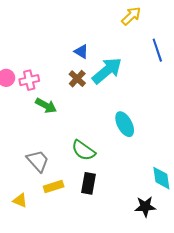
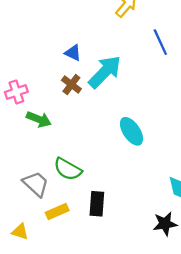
green semicircle: (83, 150) -> (68, 169), moved

